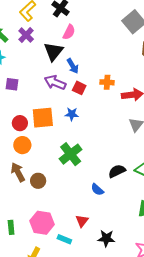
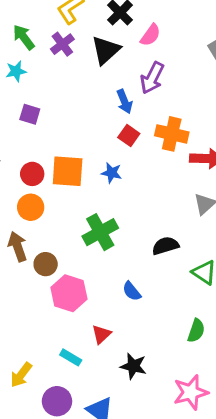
pink semicircle: (69, 32) -> (150, 35), moved
black triangle: (53, 51) -> (106, 50), moved
purple arrow: (55, 82) -> (152, 78), moved, turned -95
orange cross: (107, 82) -> (172, 134), size x1.5
black semicircle: (117, 171) -> (165, 246), moved
pink hexagon: (42, 223) -> (69, 293), moved

